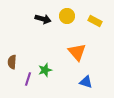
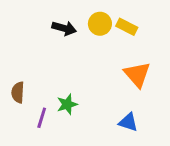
yellow rectangle: (95, 21) -> (127, 27), moved
orange triangle: (77, 52) -> (137, 74), moved

